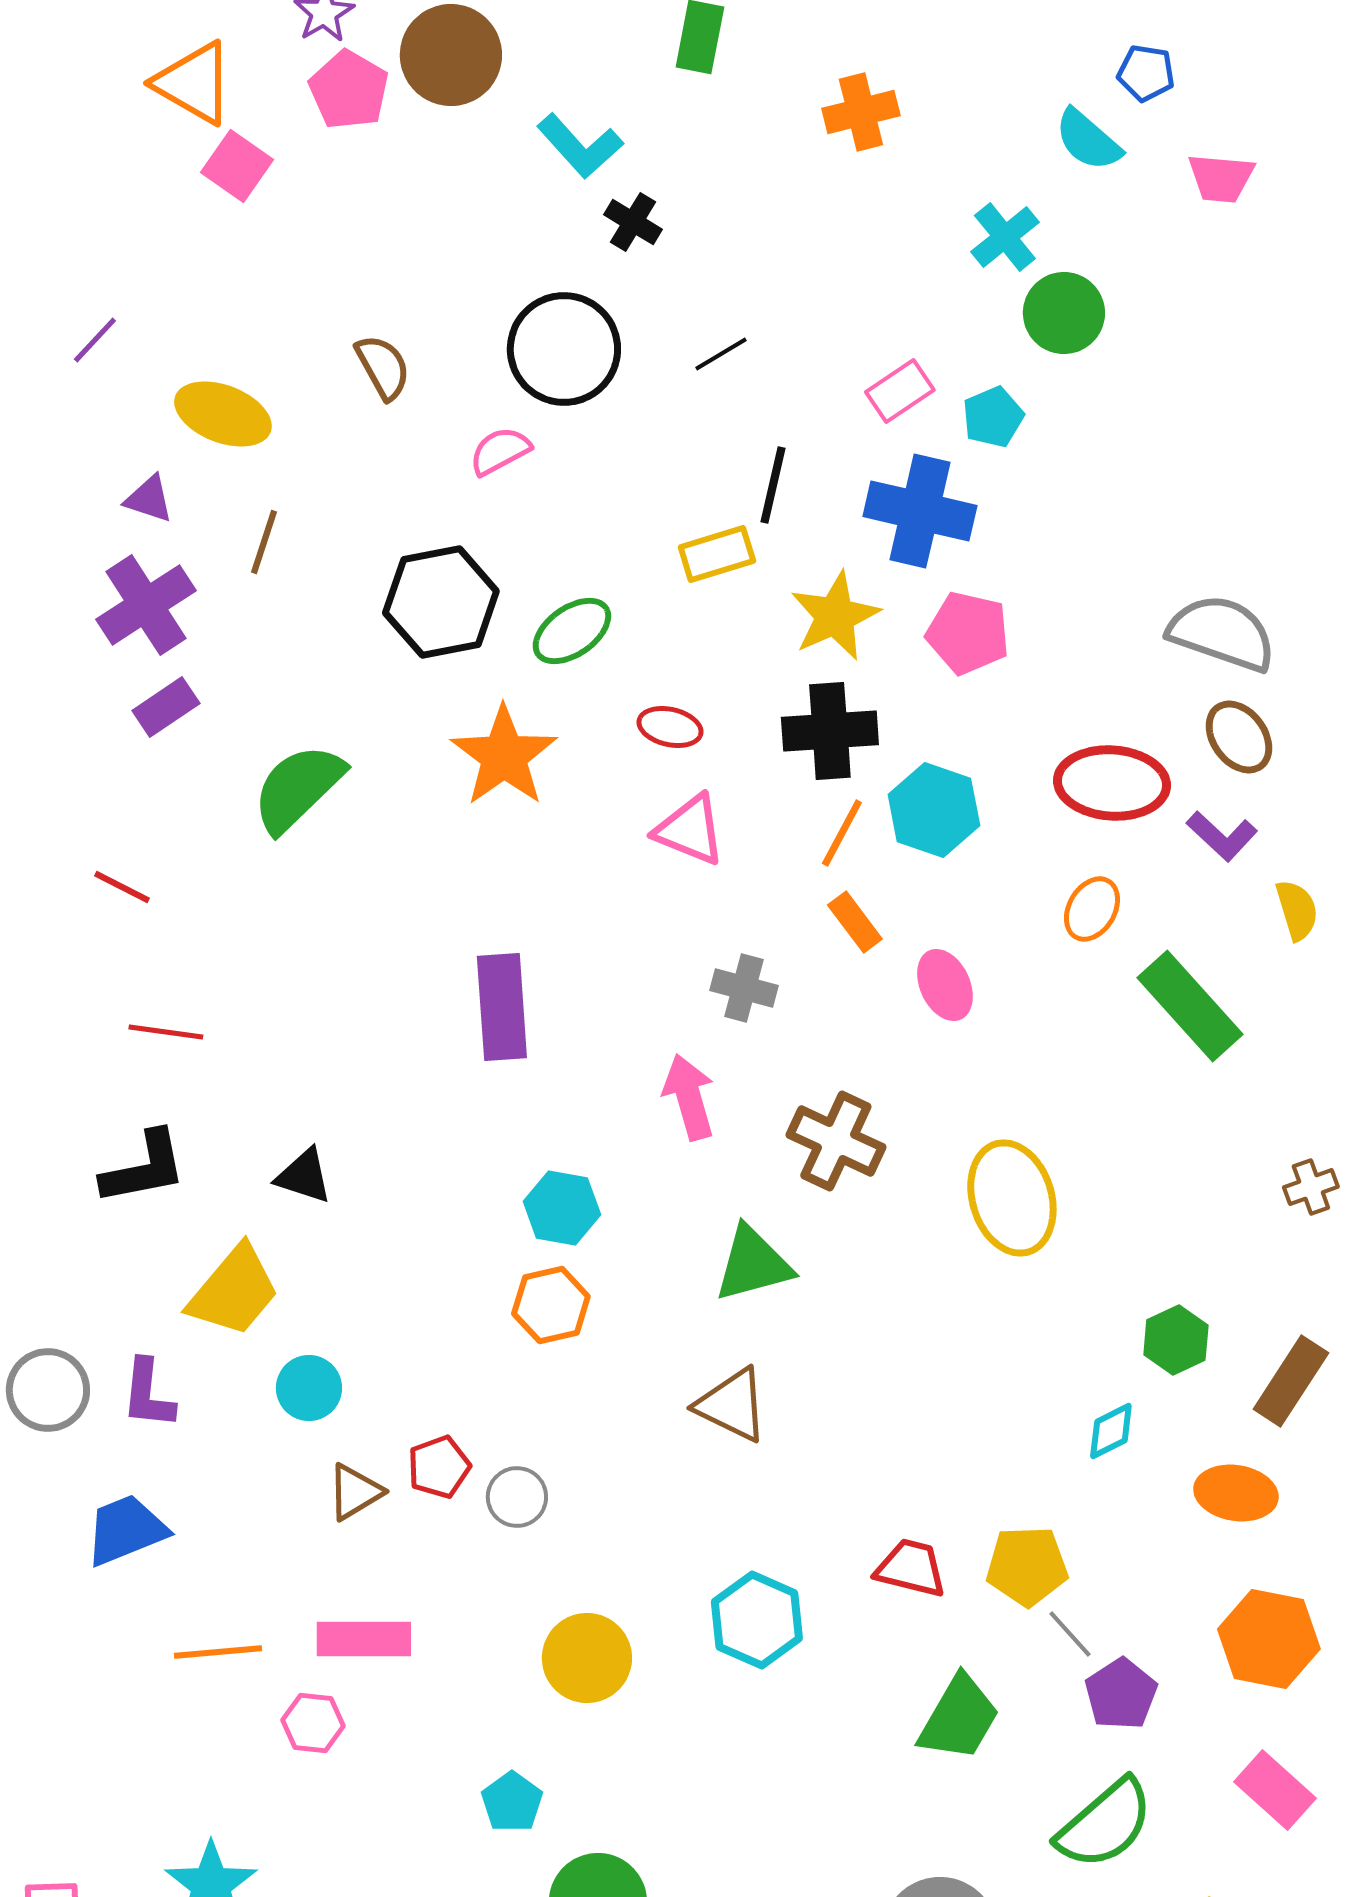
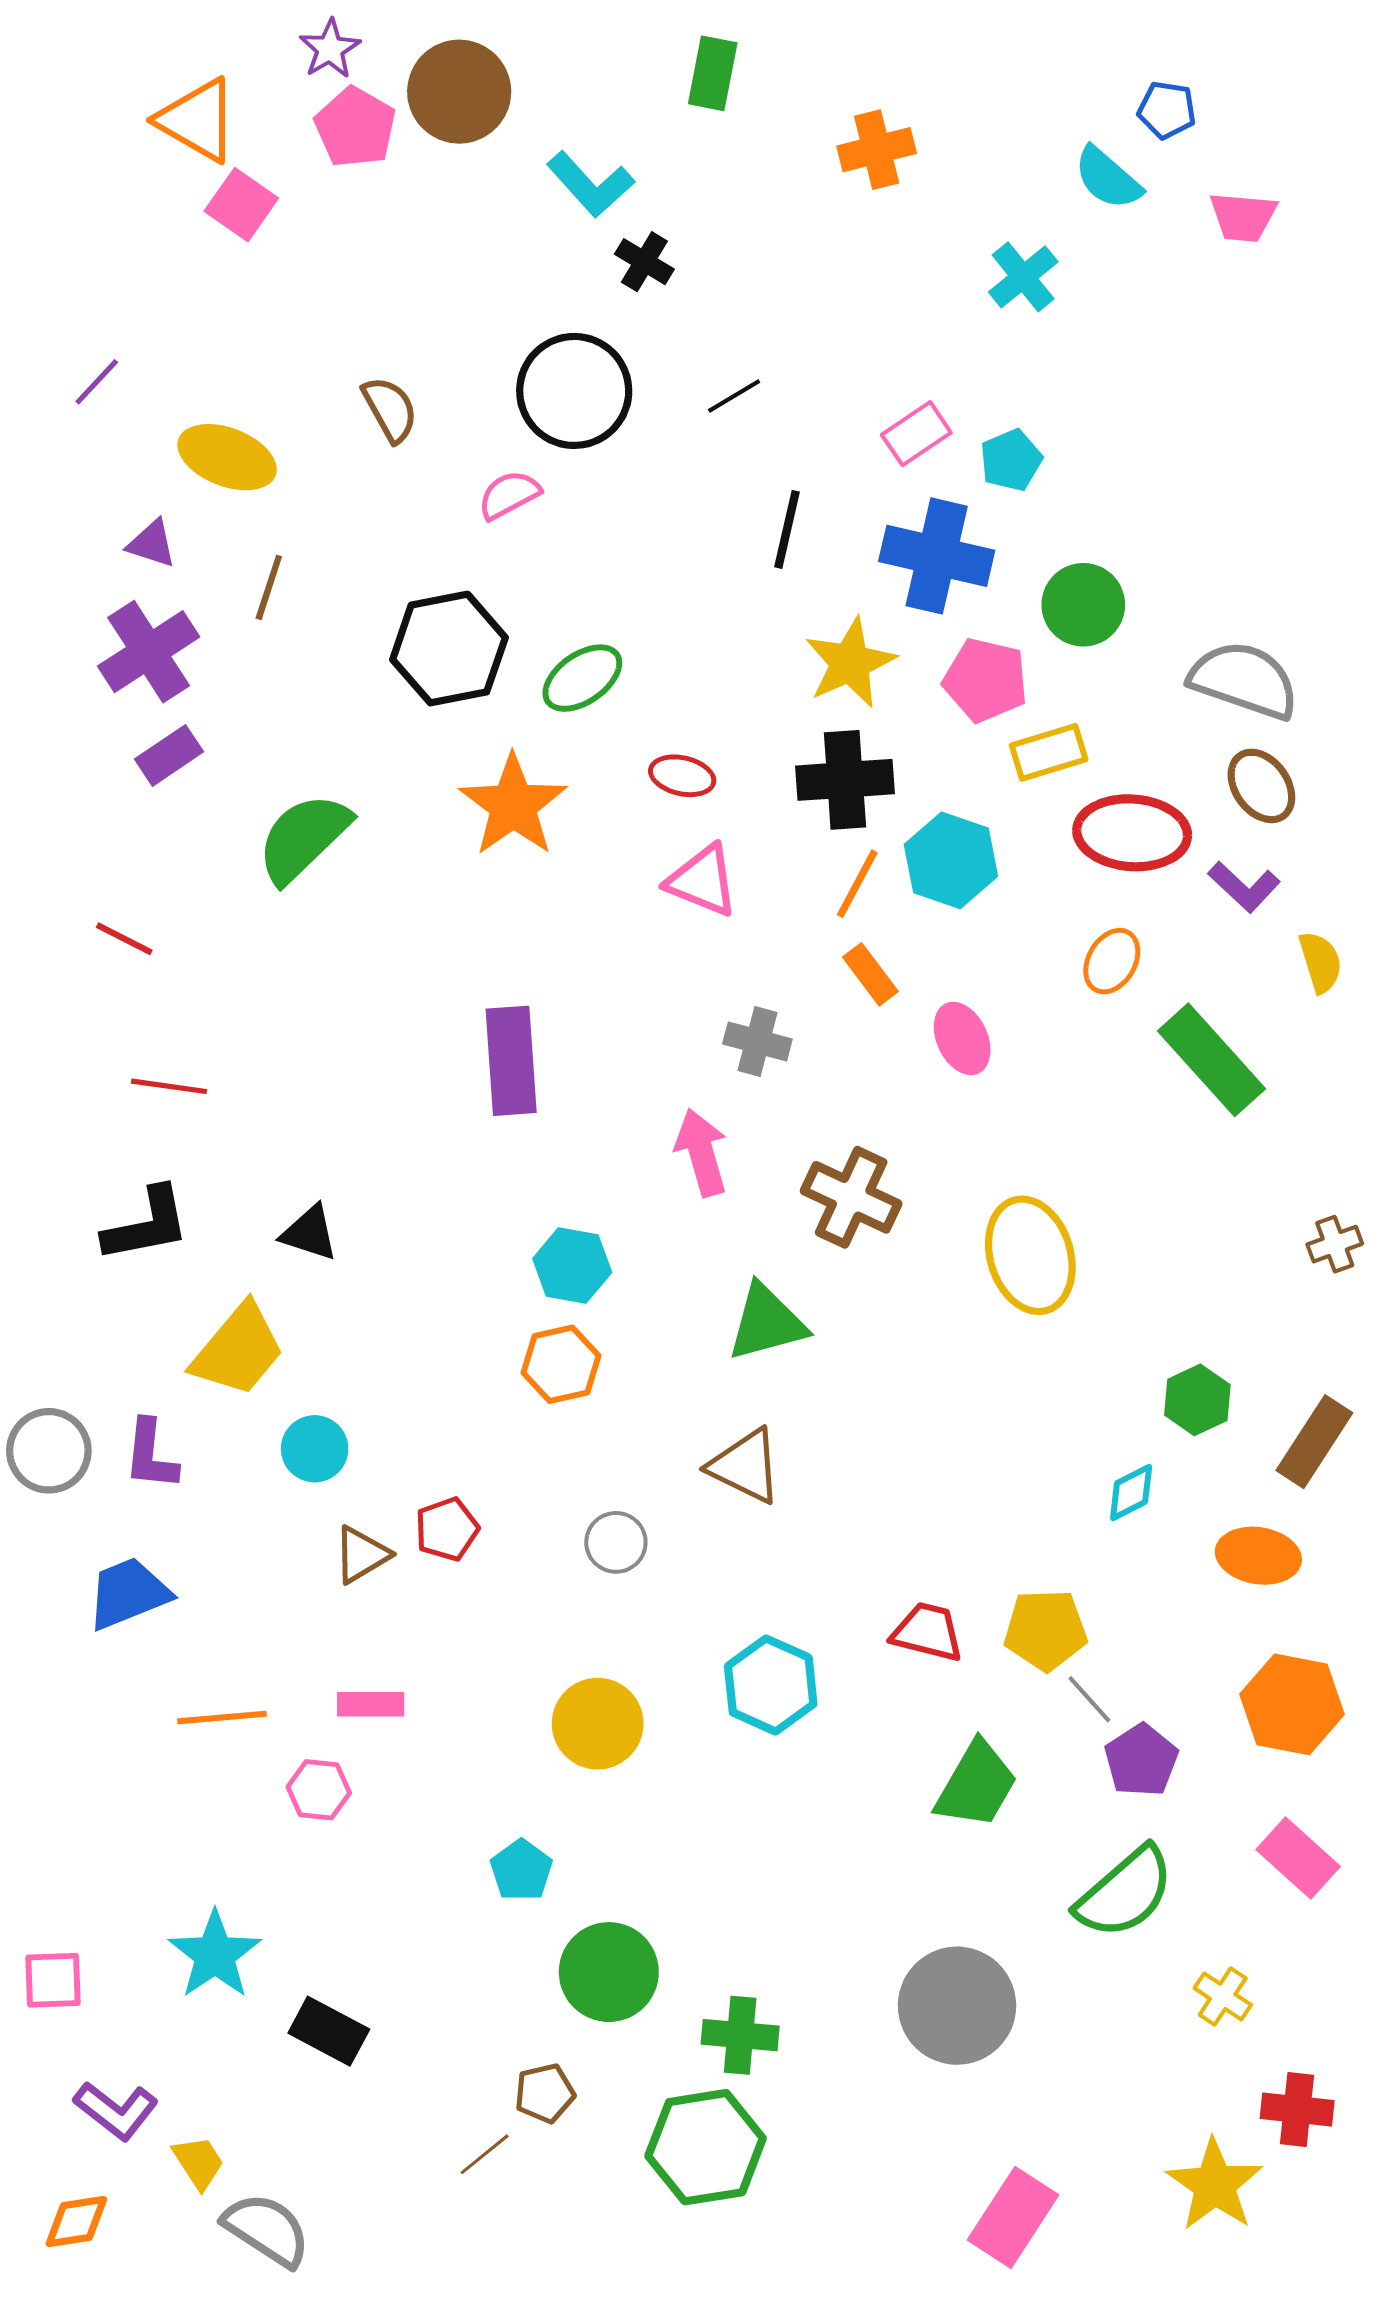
green circle: (1064, 313) -> (1083, 605), moved
yellow rectangle: (717, 554) -> (1049, 752), moved
gray circle: (517, 1497) -> (616, 1542), moved
pink rectangle: (364, 1639) -> (371, 1704), size x0.7

